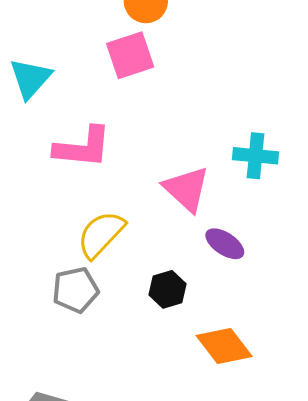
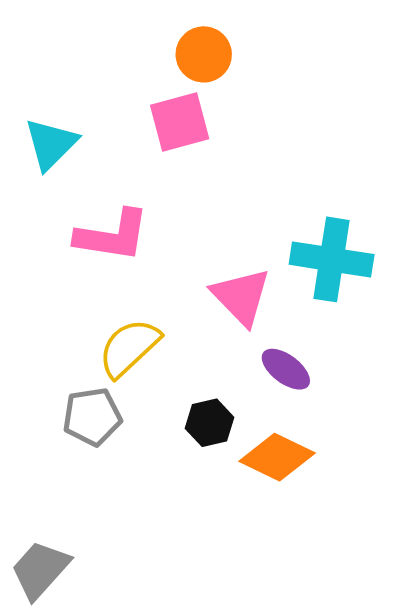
cyan cross: (256, 156) -> (332, 259), size x1.4
orange diamond: (224, 346) -> (277, 457), moved, turned -30

